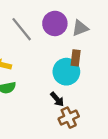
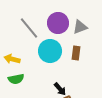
cyan circle: (66, 72) -> (50, 51), moved

